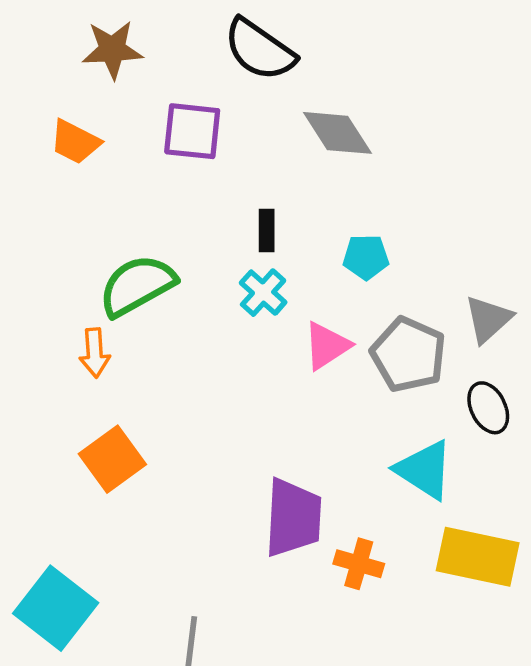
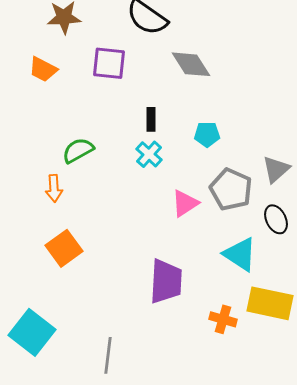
green semicircle: (137, 285) -> (78, 150), size x0.7
pink triangle: (327, 346) -> (185, 203), moved
orange cross: (359, 564) -> (223, 319), moved

